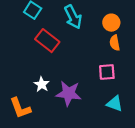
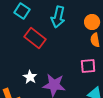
cyan arrow: (73, 17) -> (58, 17), turned 40

